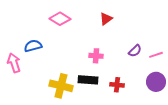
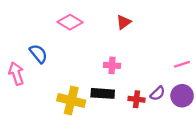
blue semicircle: (33, 46) -> (38, 54), turned 66
purple semicircle: (135, 51) -> (158, 93), moved

